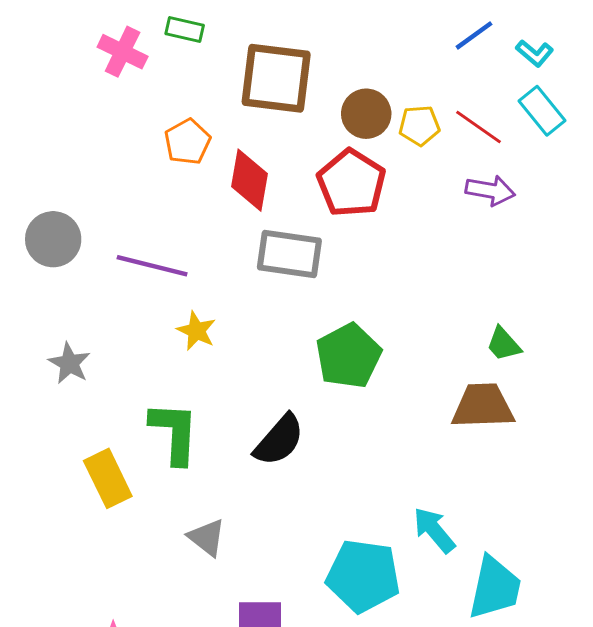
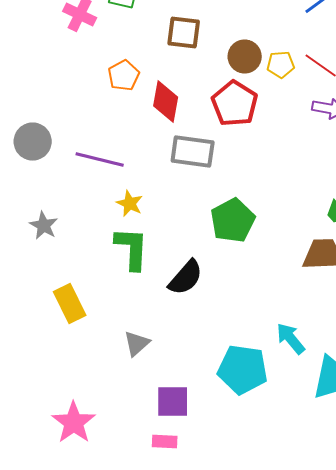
brown square: (276, 78) -> (184, 32), size x0.7
green L-shape: (174, 433) -> (132, 248), moved
gray triangle: (207, 538) -> (137, 344), turned 40

